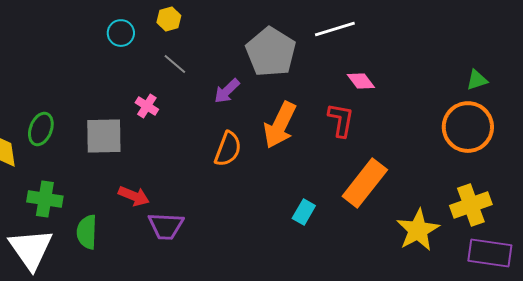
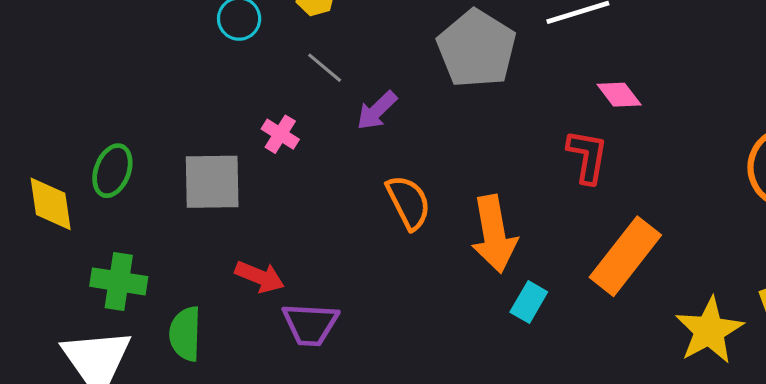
purple arrow: (227, 91) -> (377, 110), moved
orange arrow: (280, 125) -> (494, 234), moved, turned -36
orange semicircle: (228, 149) -> (408, 202), turned -48

